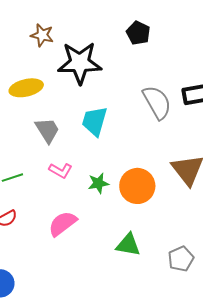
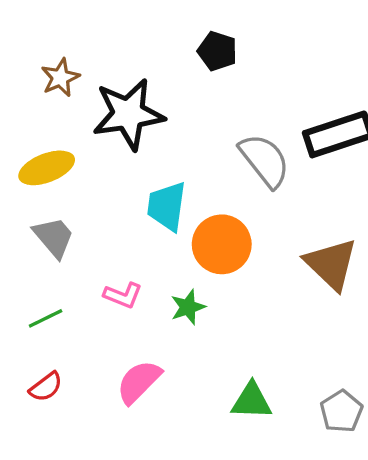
brown star: (42, 35) -> (60, 78), turned -30
gray trapezoid: (47, 130) -> (54, 237), moved
orange circle: (137, 186) -> (222, 244), moved

